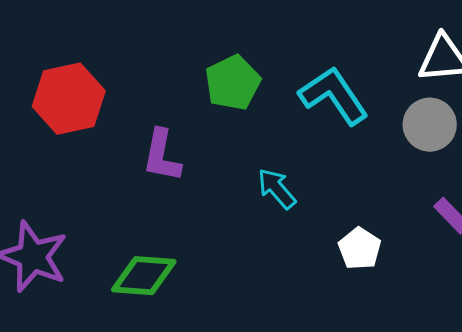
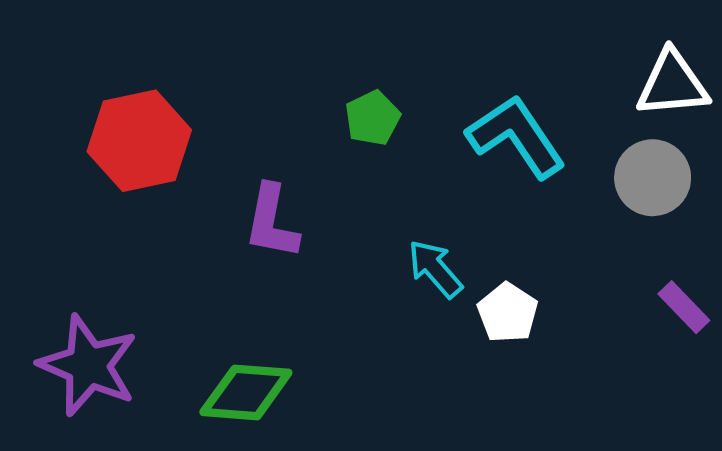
green pentagon: (233, 83) -> (373, 118), size x0.7
white pentagon: (360, 249) -> (508, 313), moved

